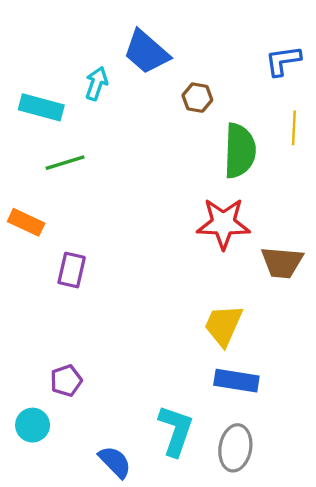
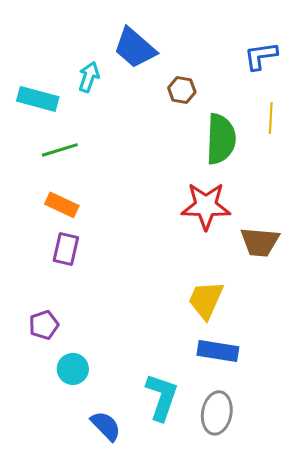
orange rectangle: (26, 222) -> (62, 205), moved
purple pentagon: (66, 381) -> (44, 325), moved
cyan circle: (33, 425) -> (73, 369), moved

